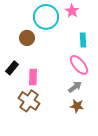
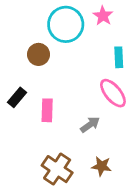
gray arrow: (75, 87) -> (90, 125), moved
brown cross: (29, 101) -> (57, 169), moved
brown star: (77, 106) -> (102, 166), moved

